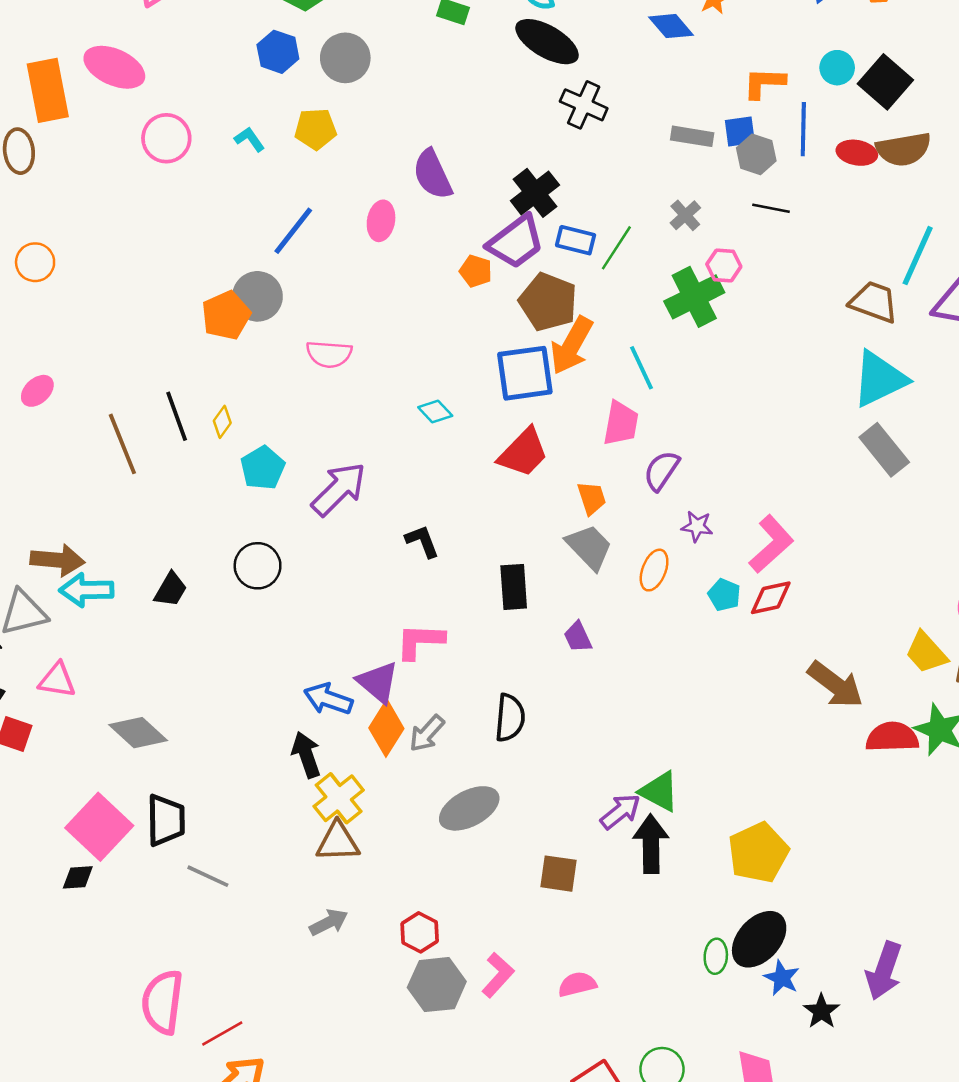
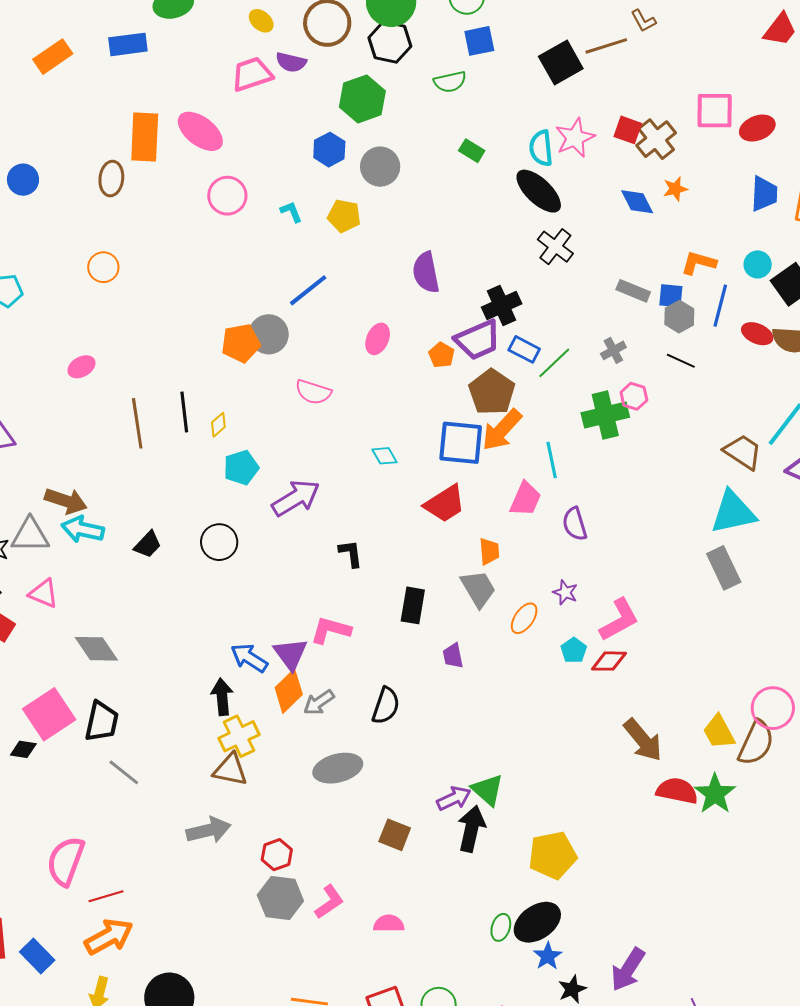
pink ellipse: (381, 221) -> (378, 339), moved
purple semicircle: (661, 471) -> (575, 524), moved, turned -64
gray arrow: (329, 922) -> (209, 830), size x1.4

